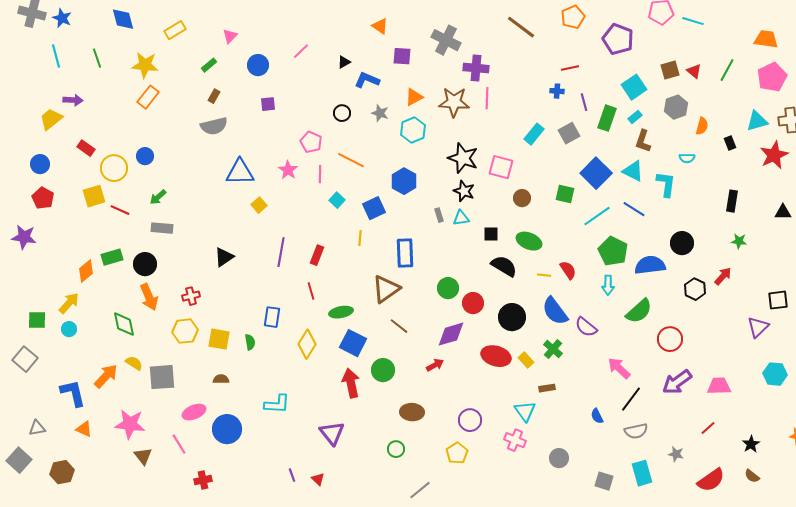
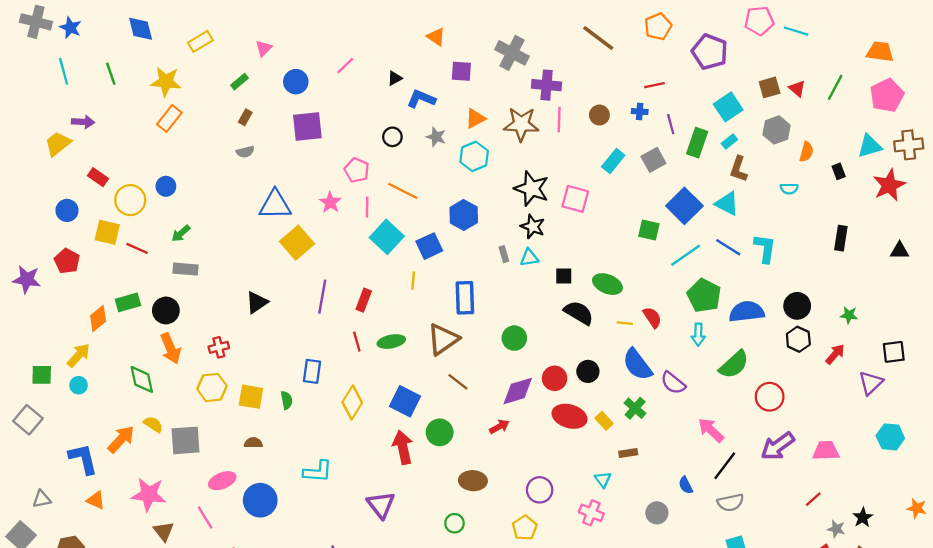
purple square: (268, 104) -> (307, 126), size x1.8
gray semicircle: (214, 126) -> (245, 152), size x0.6
blue circle: (40, 164) -> (67, 210), moved
cyan L-shape: (666, 184) -> (765, 248), moved
yellow square: (94, 196) -> (107, 232), turned 30
red pentagon: (43, 198) -> (67, 261), moved
brown circle: (522, 198) -> (599, 115), moved
cyan square: (337, 200) -> (387, 237), size x1.8
yellow square: (259, 205) -> (297, 243), size x1.8
green star: (739, 241) -> (849, 315), moved
black circle: (682, 243) -> (797, 306), moved
red arrow: (723, 276) -> (835, 354), moved
red circle: (473, 303) -> (555, 378), moved
green ellipse: (341, 312) -> (391, 342), moved
black circle: (512, 317) -> (588, 371), size x0.7
cyan triangle: (525, 411) -> (603, 480), size x0.7
gray star: (676, 454) -> (836, 529), moved
gray circle: (559, 458) -> (657, 513), moved

